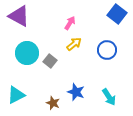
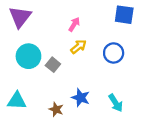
blue square: (117, 14) -> (124, 15), turned -30
purple triangle: (19, 16) -> (20, 17), turned 40
cyan triangle: (16, 95) -> (17, 101), turned 30

